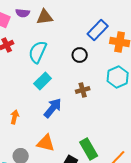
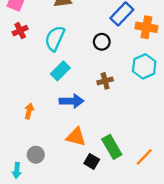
blue arrow: (53, 108) -> (72, 101), turned 50
orange triangle: (46, 143) -> (76, 137), moved

